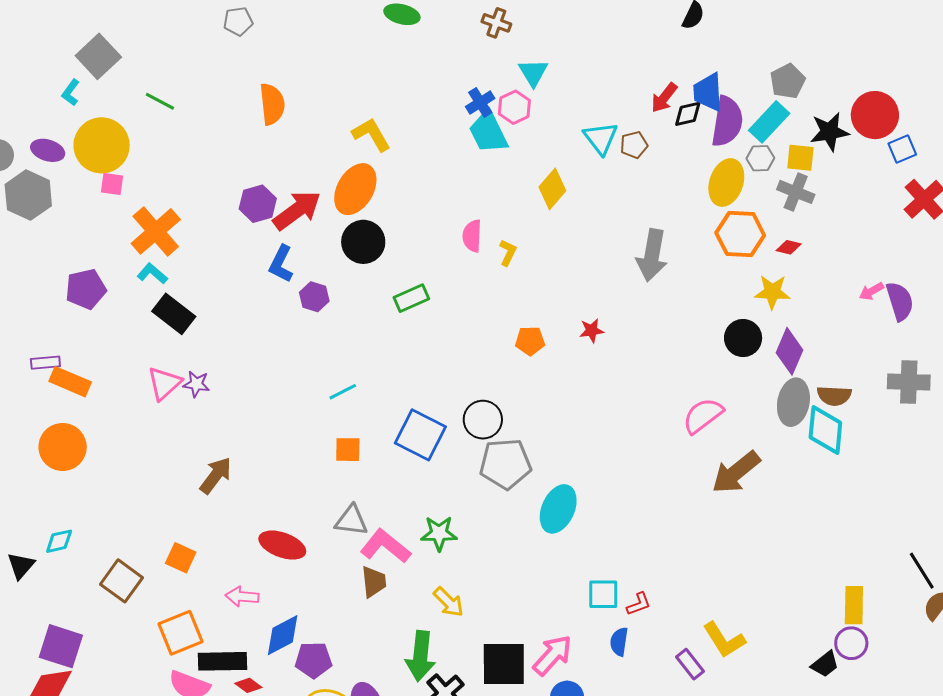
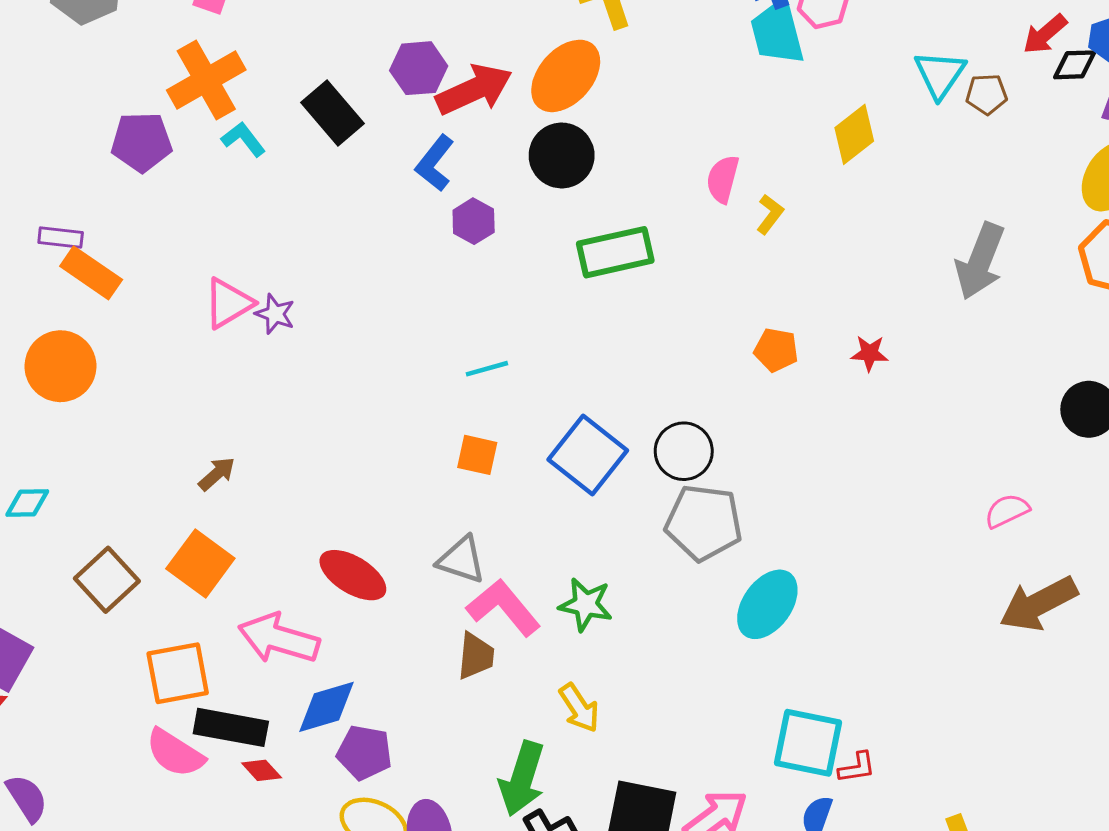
orange cross: (156, 231) -> (206, 80), moved
green rectangle: (411, 298) -> (615, 252), size x1.4
black rectangle: (174, 314) -> (332, 113), moved
pink semicircle: (703, 416) -> (1007, 511), size x0.7
brown arrow: (216, 475) -> (217, 474), moved, size x0.7
orange square: (181, 558) -> (200, 563), size x1.4
cyan square: (603, 594) -> (808, 743), size x1.4
pink arrow: (242, 597) -> (279, 639), size x1.6

